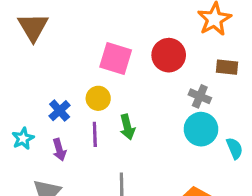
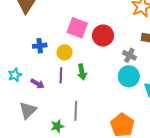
red circle: (169, 55) -> (103, 36), moved
blue cross: (60, 111) -> (40, 46), moved, turned 32
purple arrow: (59, 150) -> (38, 84), turned -48

